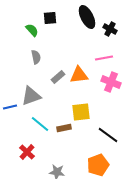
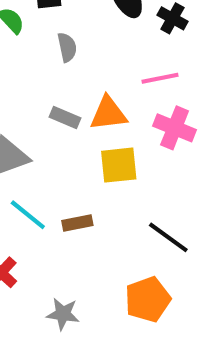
gray semicircle: (36, 57) -> (67, 47), moved
gray rectangle: (58, 77) -> (65, 118), turned 64
yellow square: (81, 112) -> (119, 165), moved

